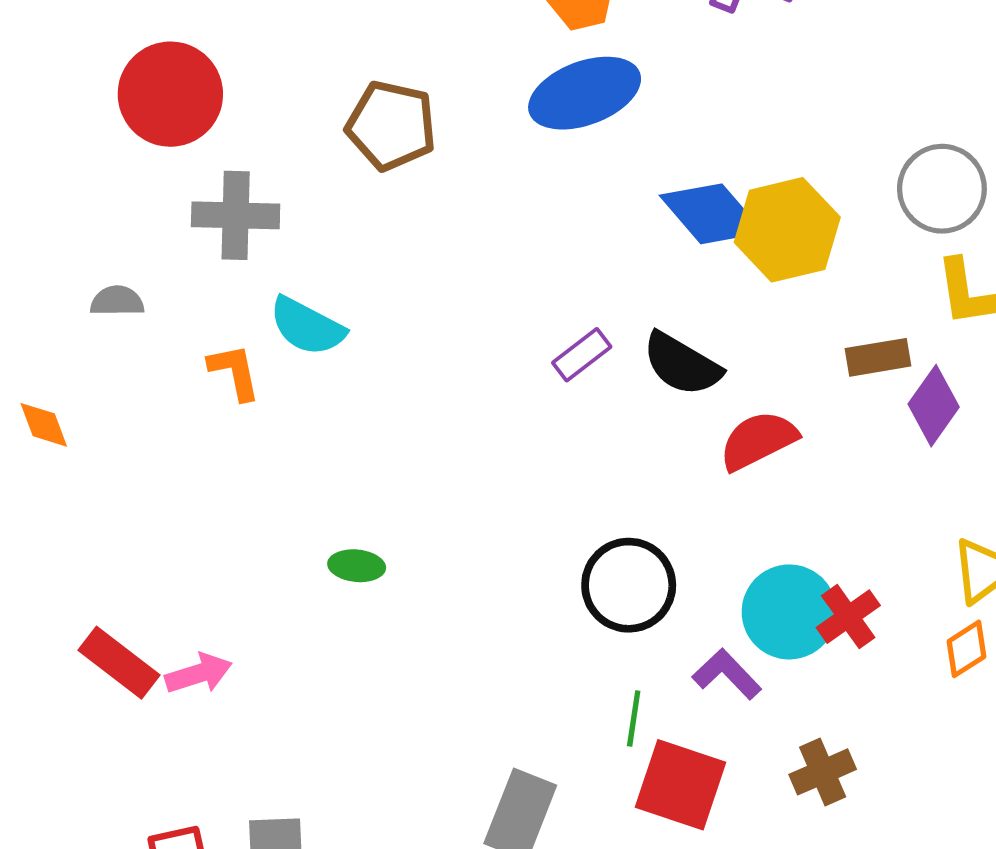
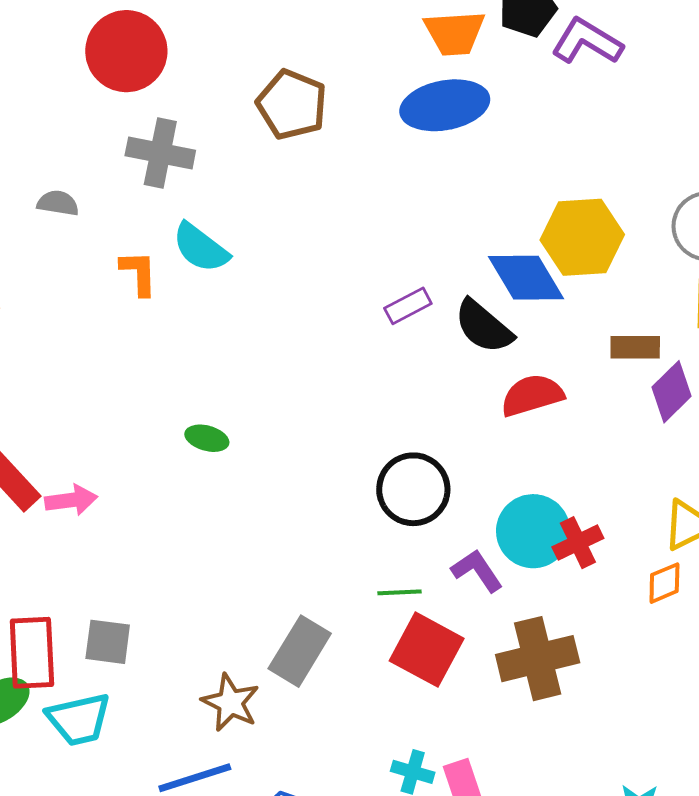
blue diamond: (711, 214) -> (526, 278), moved
green line: (634, 718) -> (399, 592), turned 69
brown cross: (823, 772) -> (538, 659), size x1.6

